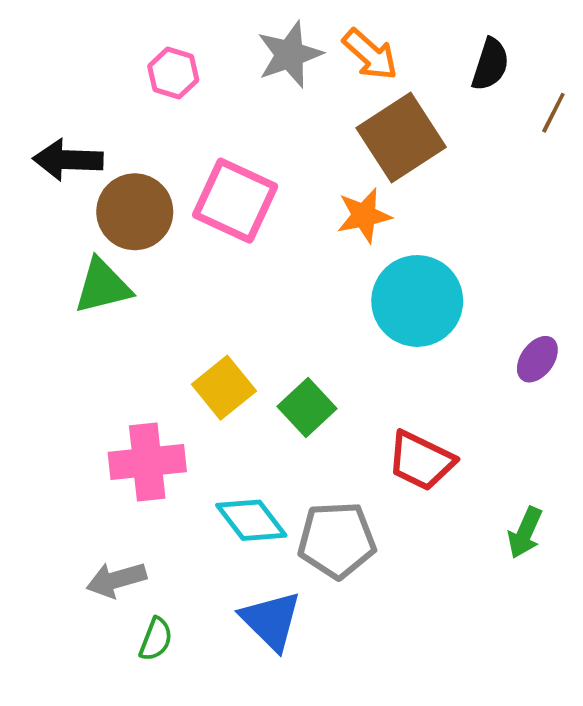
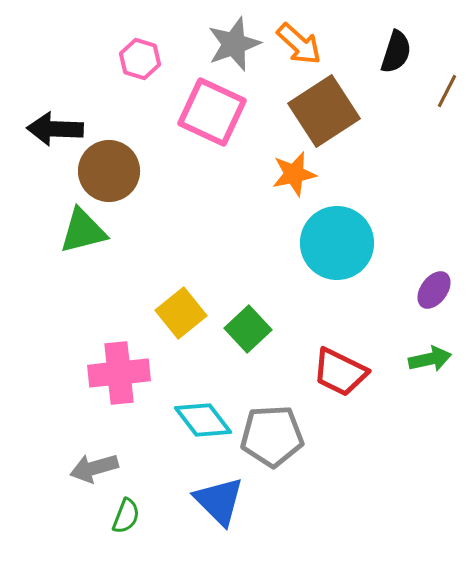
pink square: (235, 201) -> (212, 112), moved
green arrow: (525, 533) -> (430, 359), moved, turned -126

